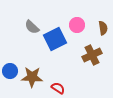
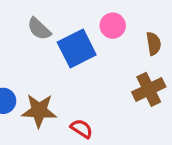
brown semicircle: (103, 28) -> (154, 44), moved
brown cross: (92, 55) -> (149, 89), moved

